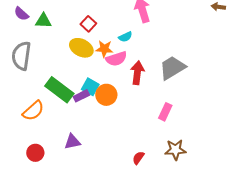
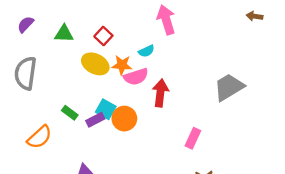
purple semicircle: (21, 14) -> (26, 24), turned 91
green triangle: (43, 21) -> (64, 34), moved
gray trapezoid: (172, 68) -> (229, 87), moved
green rectangle: (59, 90) -> (70, 113), size x0.5

